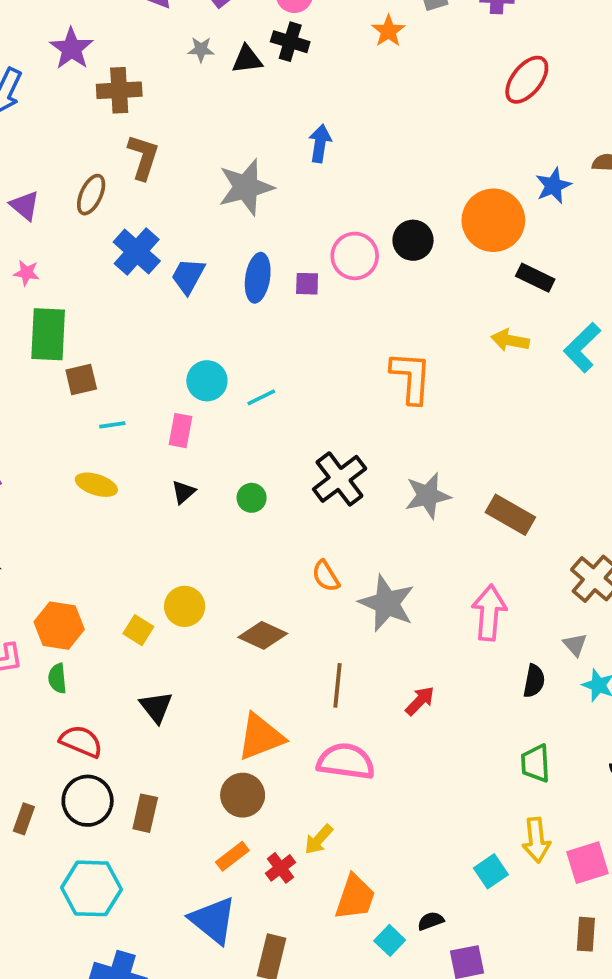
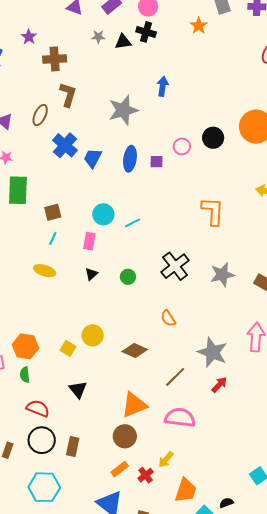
purple star: (71, 49) -> (29, 37), size x0.7
pink circle: (355, 256) -> (182, 146), size x0.7
brown square: (81, 379) -> (53, 212), moved
cyan line: (112, 425) -> (53, 238), turned -56
gray star: (387, 603) -> (212, 352), moved
brown line: (338, 685) -> (175, 377), turned 40

